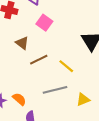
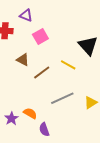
pink square: (44, 23) -> (40, 37), turned 35
yellow line: (66, 66) -> (68, 65), moved

